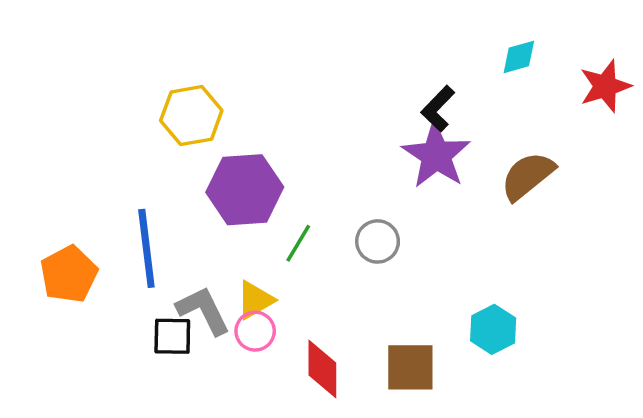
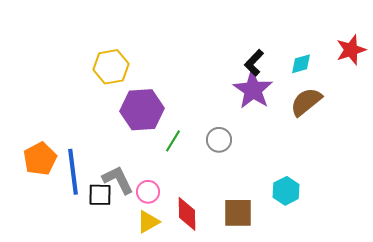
cyan diamond: (519, 57) -> (301, 64), moved
blue line: (146, 248) -> (73, 172), moved
yellow triangle: (255, 300) -> (148, 222), moved

